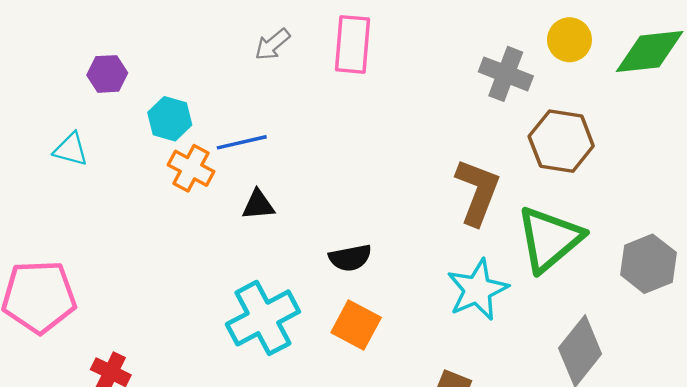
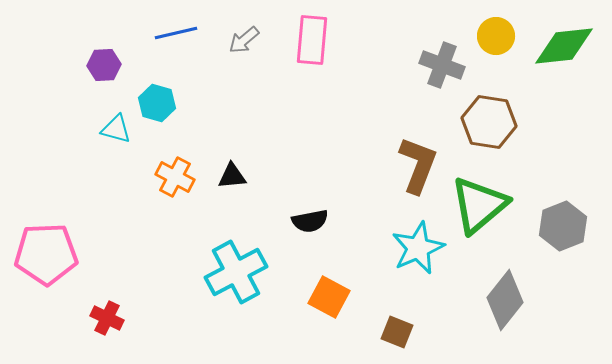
blue line: (242, 142) -> (176, 33), moved
cyan triangle: (71, 149) -> (116, 129), moved
orange cross: (191, 168) -> (175, 177), moved
orange square: (356, 325) -> (329, 297), moved

